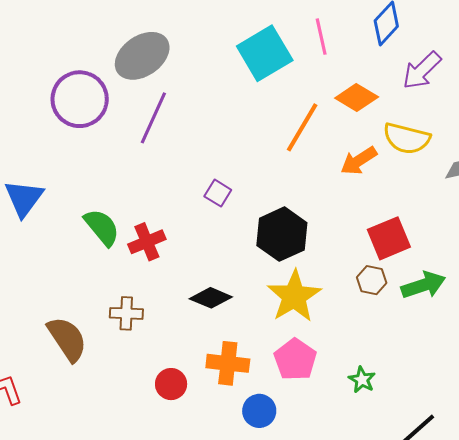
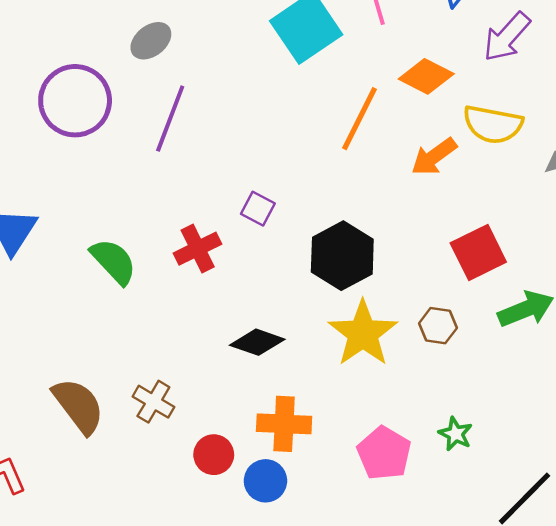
gray ellipse: (142, 56) -> (151, 41), size x0.6
red cross: (147, 242) -> (198, 249), moved
brown hexagon: (372, 280) -> (438, 326), moved
brown cross: (126, 313) -> (153, 402), moved, turned 32
pink pentagon: (295, 359) -> (384, 453), moved
blue circle: (259, 411) -> (265, 481), moved

